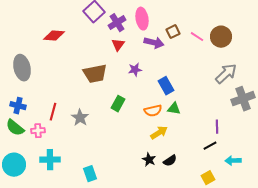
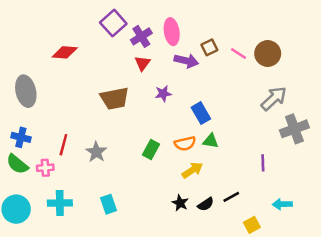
green rectangle: (118, 104) -> (151, 150), moved
black line: (210, 146) -> (231, 197), moved
cyan rectangle: (90, 174) -> (108, 204), moved

